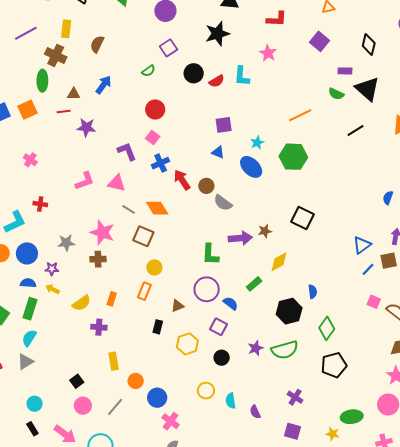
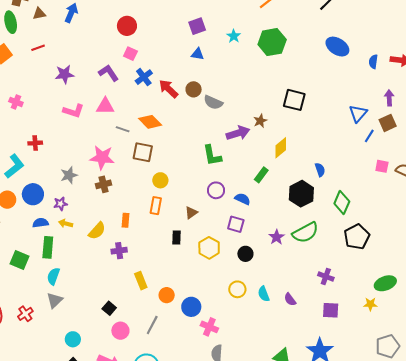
brown triangle: (74, 94) -> (39, 14), moved
purple star: (86, 127) -> (65, 74), moved
blue ellipse: (251, 167) -> (337, 47), moved
pink L-shape: (85, 181) -> (73, 111), turned 50
purple circle: (207, 289) -> (216, 190), size x0.7

